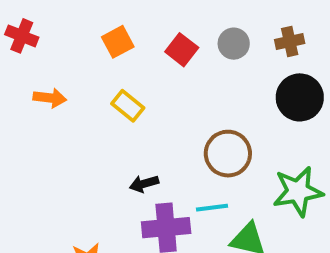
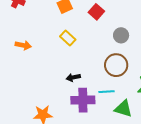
gray circle: (234, 44) -> (121, 35), moved
orange arrow: (50, 98) -> (23, 45), moved

